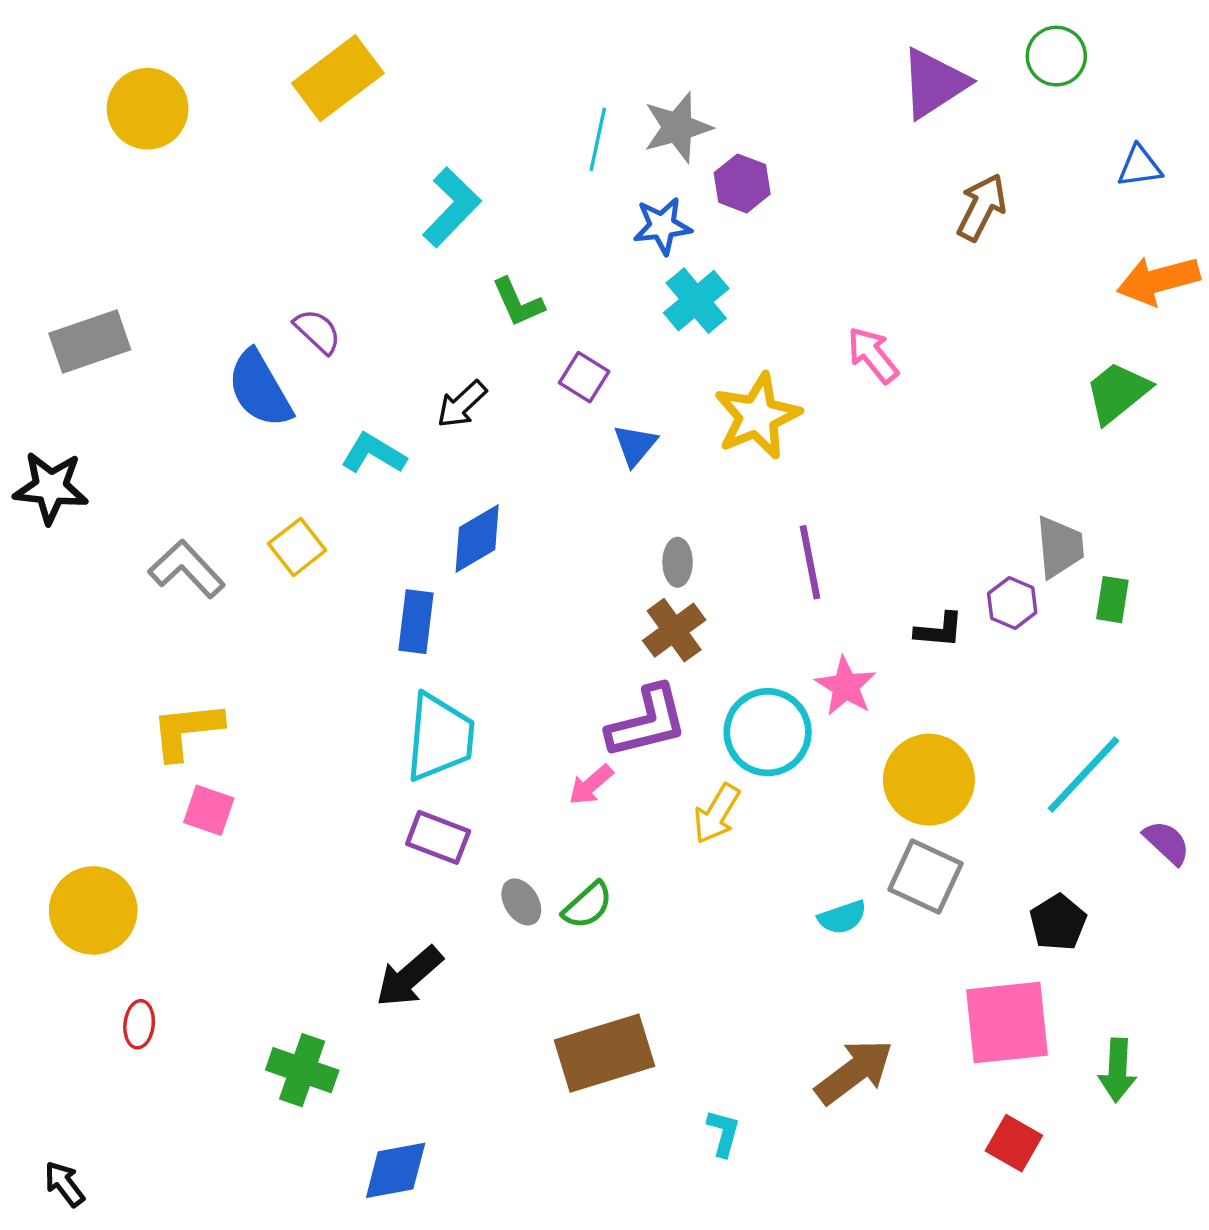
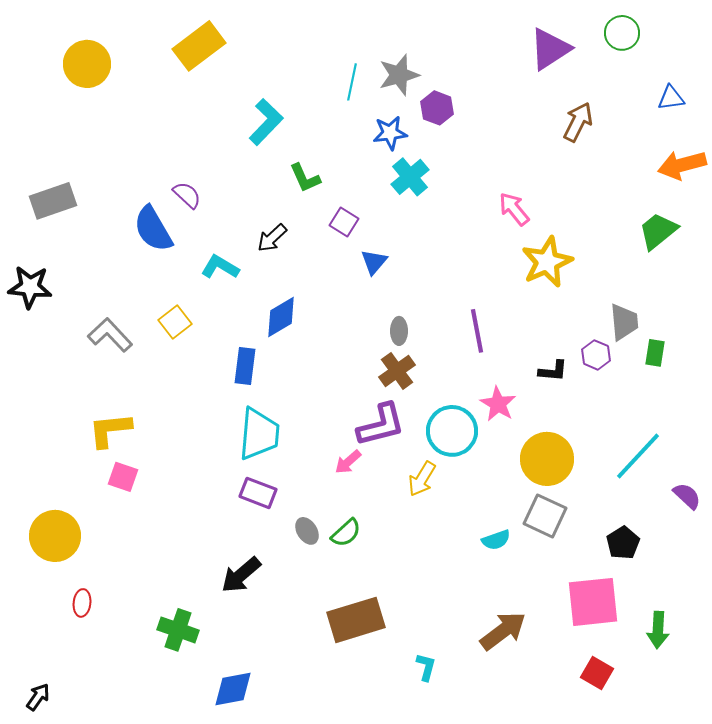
yellow star: (757, 416) -> (547, 262), moved
black arrow: (64, 1184) -> (38, 697), turned 72

